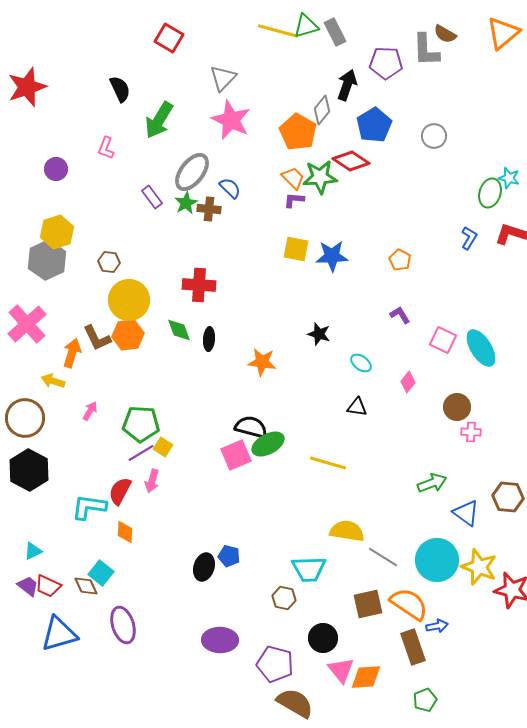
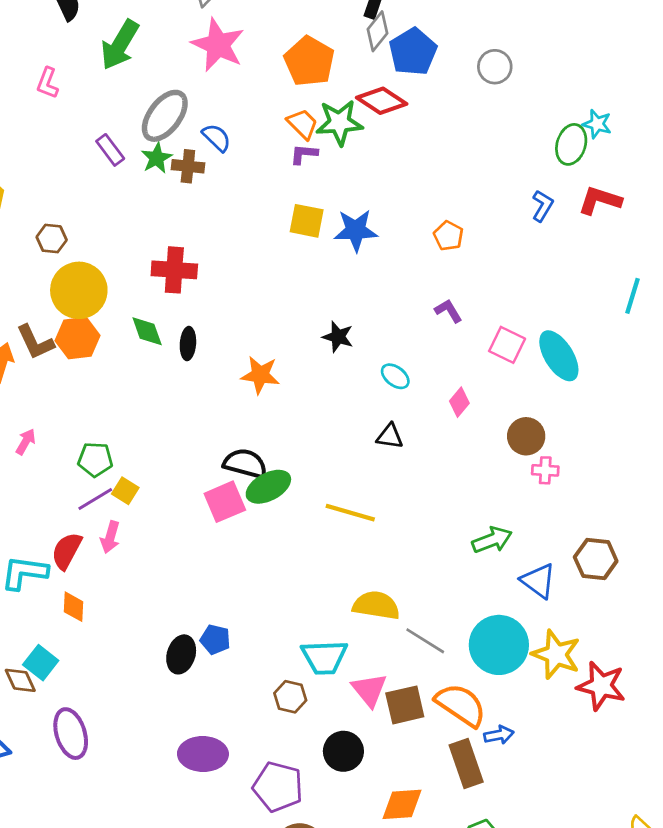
gray diamond: (322, 110) -> (378, 31), moved
green pentagon: (141, 424) -> (95, 459), size x0.7
pink triangle: (341, 670) -> (369, 690), moved

